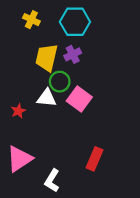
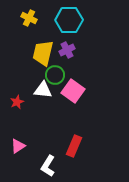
pink triangle: (19, 159) -> (18, 146), size x0.6
red rectangle: (94, 159) -> (74, 146), moved

